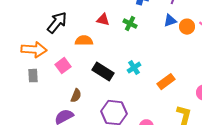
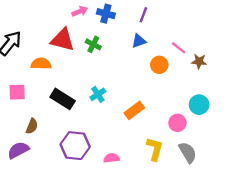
red triangle: (103, 20) -> (63, 40), size x1.6
orange circle: (187, 27) -> (159, 65), moved
pink square: (63, 66) -> (17, 92), turned 35

